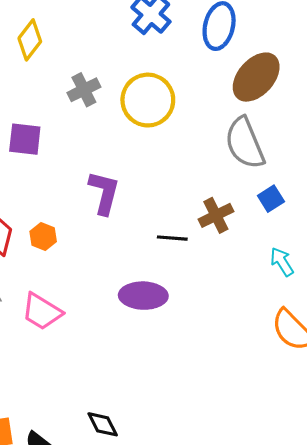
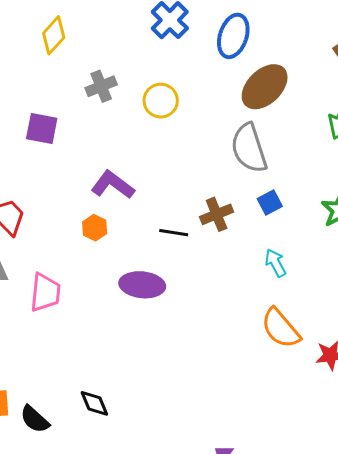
yellow circle: (148, 100) -> (161, 101), size x0.7
purple L-shape: (104, 193) -> (113, 185), turned -72
orange hexagon: (43, 237) -> (95, 228), moved
pink trapezoid: (42, 312) -> (45, 293), turned -120

